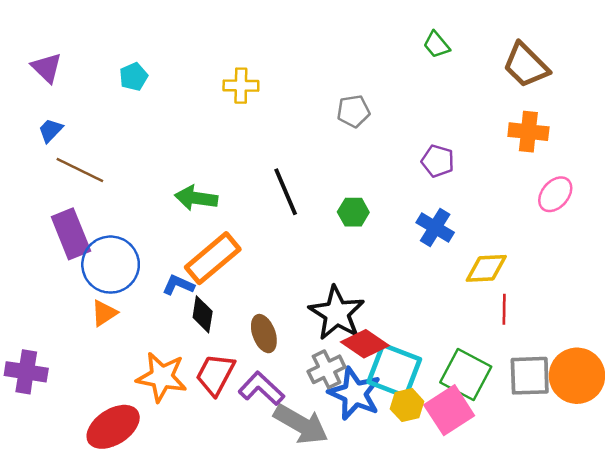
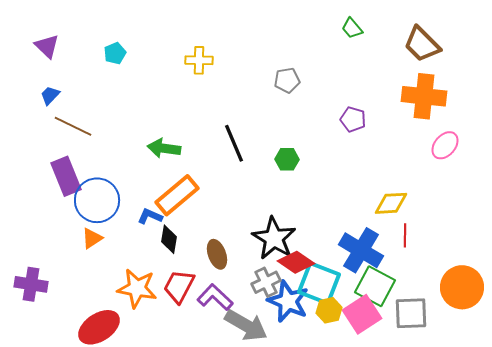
orange cross: (528, 132) -> (424, 96), size x1.4
blue cross: (435, 227) -> (361, 250), moved, size x1.5
gray square: (530, 376) -> (411, 313), moved

